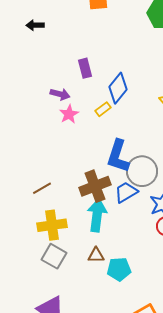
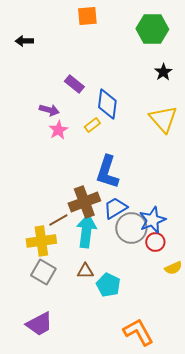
purple rectangle: (85, 68) -> (74, 84), turned -36
blue diamond: (118, 88) -> (107, 104), turned -32
gray circle: (142, 171) -> (131, 228), moved
brown line: (42, 188) -> (58, 220), moved
cyan pentagon: (119, 269) -> (108, 285), turned 30

